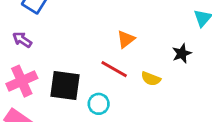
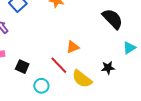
yellow semicircle: (151, 79) -> (82, 79), size x1.5
black square: (65, 85) -> (22, 67), size x0.6

